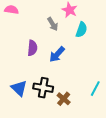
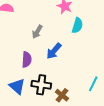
gray arrow: (53, 24) -> (37, 32), moved, turned 64
purple semicircle: (32, 48) -> (27, 60), moved

